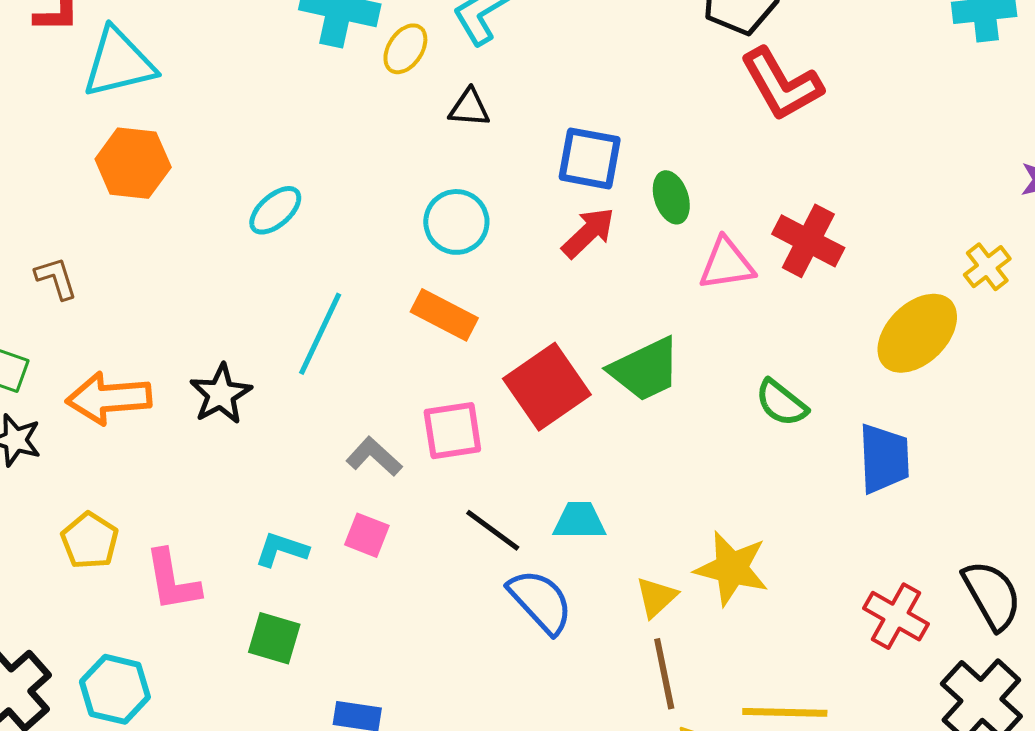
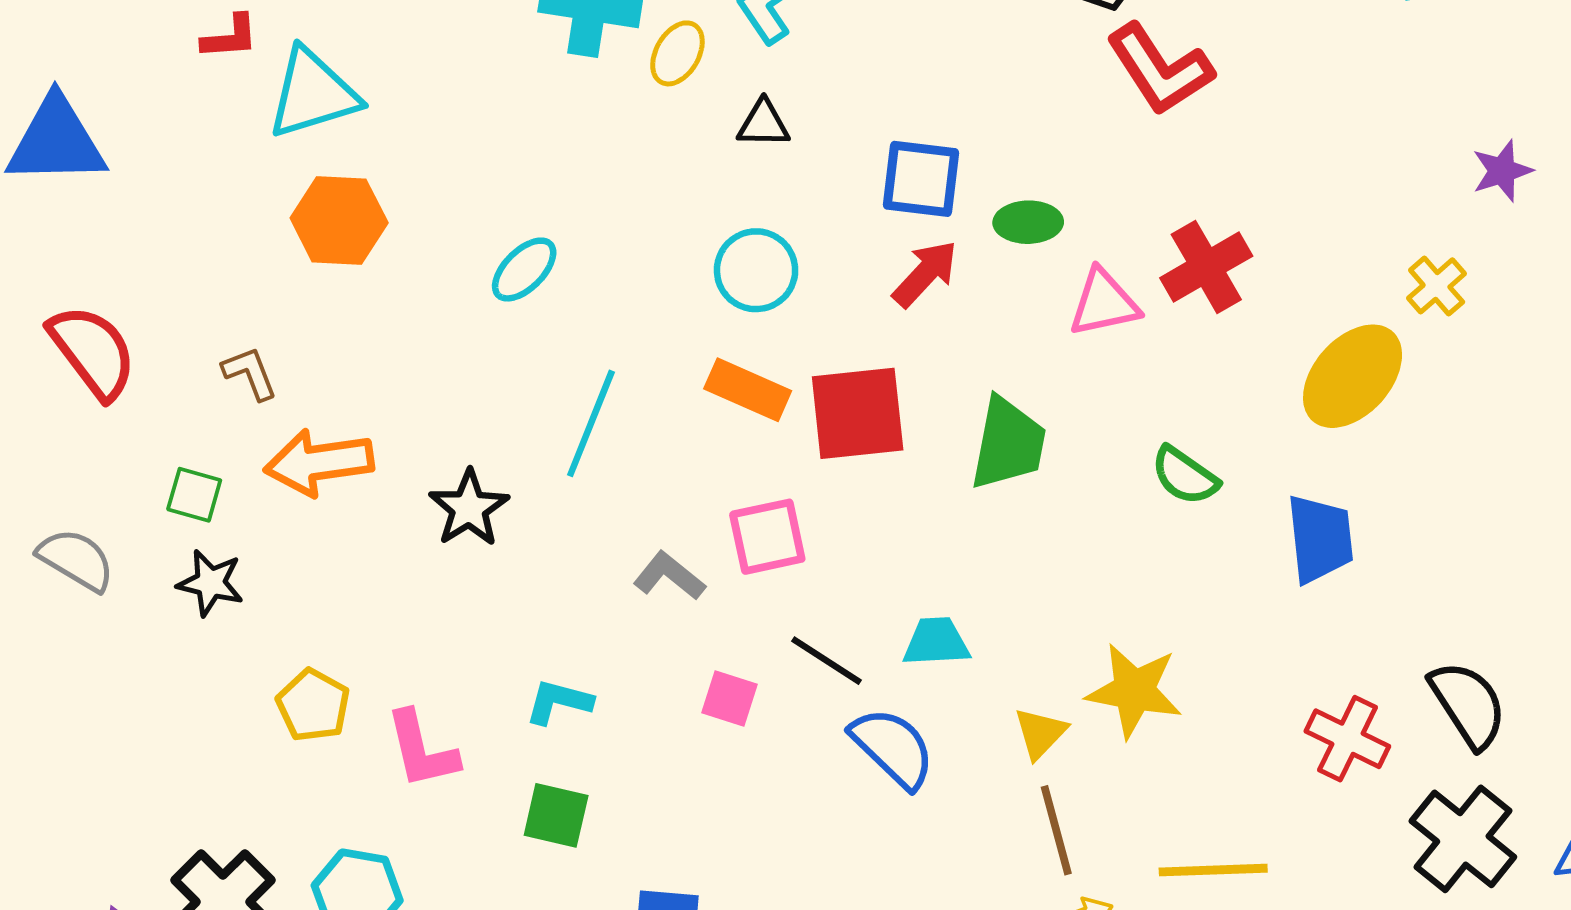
green ellipse: (671, 197) -> (1028, 222), turned -69
red cross: (808, 241) -> (1206, 267), turned 36
green trapezoid: (645, 369) -> (1008, 444), turned -50
red square: (547, 387) -> (858, 413), moved, turned 32
orange arrow: (109, 398) -> (319, 462), moved
pink square: (367, 535) -> (730, 698), moved

